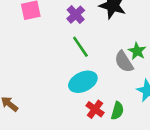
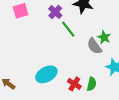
green line: (80, 47) -> (68, 29), moved
cyan ellipse: (83, 82) -> (46, 74), moved

